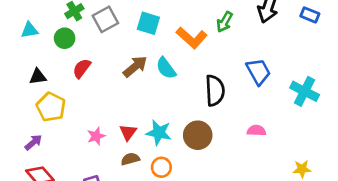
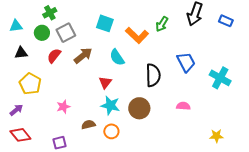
gray square: (105, 19) -> (66, 33), moved
brown arrow: (135, 67) -> (83, 56), moved
black triangle: (38, 77) -> (21, 53), moved
red triangle: (128, 132) -> (105, 82), moved

